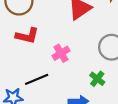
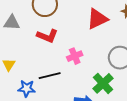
green cross: (97, 79) -> (103, 83), size x1.5

